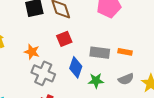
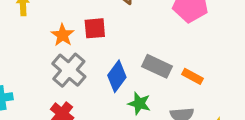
red square: (64, 39) -> (95, 28), moved

